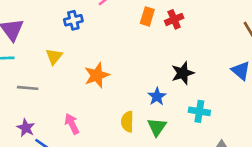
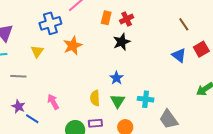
blue cross: (73, 20) -> (50, 23), size x1.5
black star: (183, 73) -> (122, 42), moved
orange star: (97, 75) -> (73, 46), moved
cyan cross: (199, 111) -> (146, 99), moved

